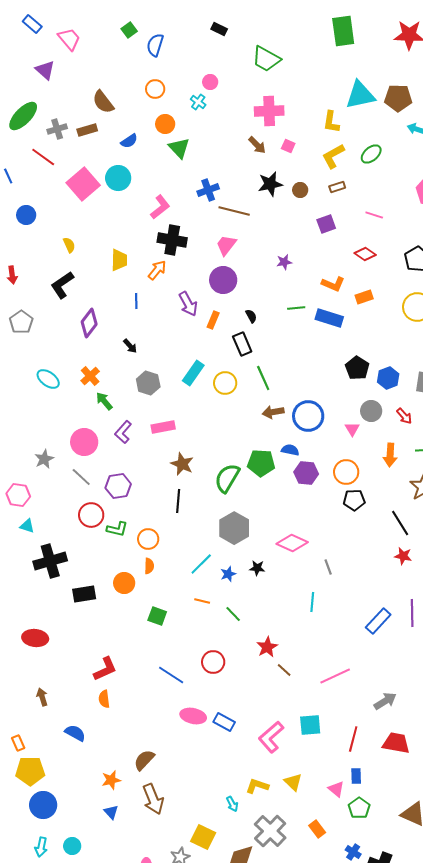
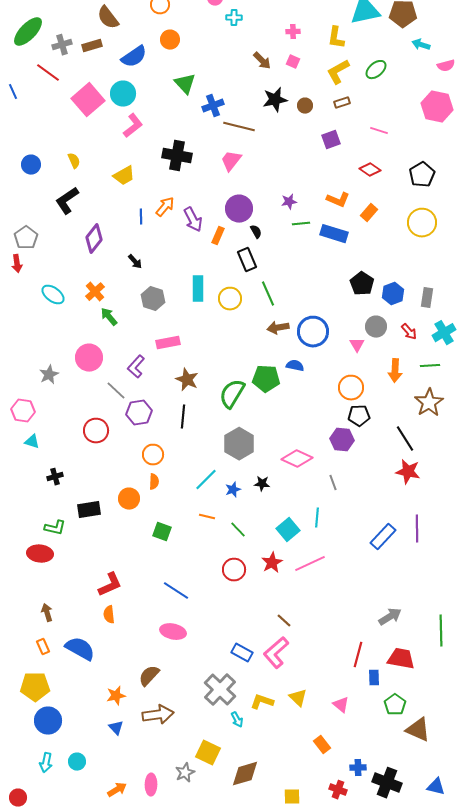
cyan cross: (198, 102) -> (234, 18), moved, turned -35
pink cross: (269, 111) -> (293, 32), moved, size x0.5
blue semicircle: (129, 141) -> (134, 57), size x1.5
green triangle: (179, 148) -> (185, 84), moved
pink L-shape: (160, 207) -> (133, 126), moved
blue circle: (26, 215) -> (31, 165), moved
yellow trapezoid: (119, 260) -> (124, 176), turned 60
purple star: (284, 262) -> (289, 202), moved
orange arrow: (157, 270) -> (165, 207), moved
red arrow: (12, 275) -> (17, 264), moved
purple circle: (223, 280) -> (239, 209), moved
orange rectangle: (364, 297) -> (369, 213), turned -30
cyan rectangle: (193, 373) -> (198, 289), turned -35
purple L-shape: (123, 432) -> (136, 367), moved
purple hexagon: (306, 473) -> (342, 440), moved
gray line: (81, 477) -> (116, 391), moved
purple hexagon: (118, 486) -> (139, 413), moved
green L-shape: (117, 529) -> (55, 528), moved
red star: (403, 556) -> (408, 472), size x1.4
black cross: (50, 561) -> (55, 477), size x0.5
red circle: (213, 662) -> (234, 570), moved
brown line: (284, 670) -> (284, 621), moved
pink line: (335, 676) -> (310, 564), moved
pink ellipse: (193, 716) -> (173, 632), moved
blue rectangle: (224, 722) -> (242, 653), moved
cyan square: (310, 725) -> (288, 530), moved, turned -35
blue semicircle: (75, 733) -> (80, 649), size x1.4
orange rectangle: (18, 743) -> (43, 647), moved
blue rectangle: (356, 776) -> (374, 678), moved
brown arrow: (153, 799) -> (158, 715), turned -76
green pentagon: (359, 808) -> (395, 705), moved
gray cross: (270, 831) -> (220, 690), moved
blue cross: (353, 852) -> (358, 768), turned -35

